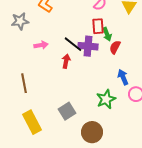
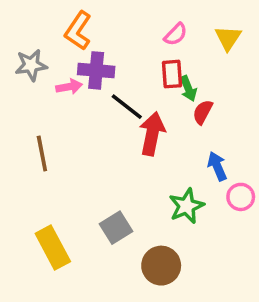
pink arrow: (41, 45) -> (69, 87), moved
purple cross: (88, 46) -> (96, 70), moved
red arrow: (66, 61) -> (152, 134), moved, size x1.6
brown line: (24, 83) -> (42, 154), moved

